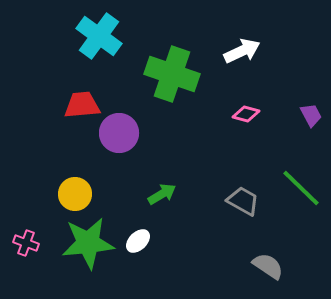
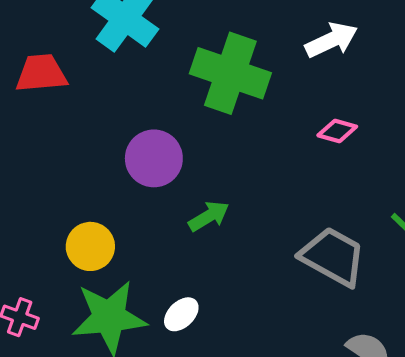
red trapezoid: (82, 105) -> (41, 73), moved
green arrow: (162, 194) -> (209, 216), moved
gray trapezoid: (243, 201) -> (333, 257), size x1.4

